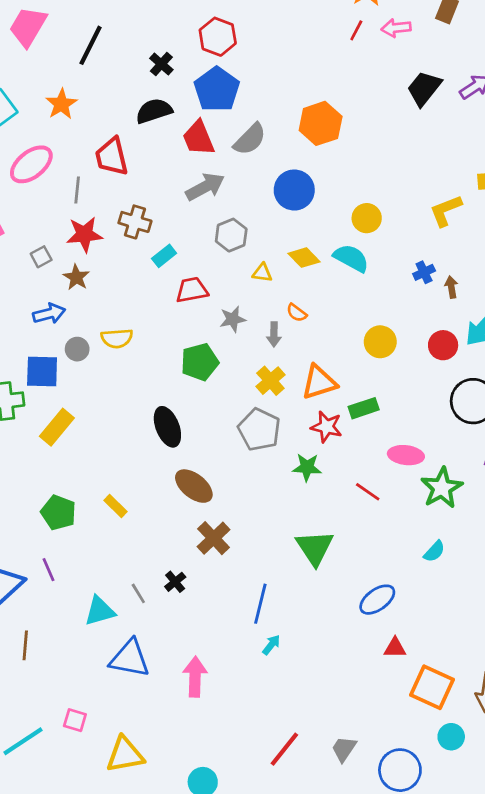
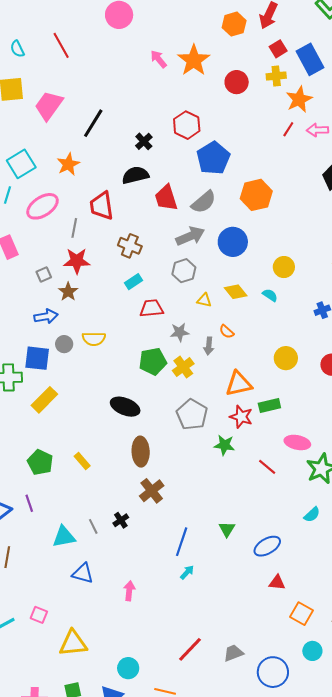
blue pentagon: (217, 89) -> (213, 158), moved
gray arrow: (205, 187) -> (190, 236), moved
brown cross: (135, 222) -> (130, 246), moved
cyan semicircle: (351, 258) -> (270, 295), size x0.6
yellow cross: (270, 381) -> (183, 367), moved
black ellipse: (167, 427) -> (125, 407), turned -52
brown ellipse: (194, 486) -> (141, 452), turned 44
green triangle: (315, 548) -> (227, 529), moved, size x0.6
blue triangle: (130, 659) -> (83, 573), size x0.7
pink arrow: (195, 677) -> (129, 591), size x0.7
orange square: (432, 687) -> (302, 614), size x0.7
gray trapezoid: (344, 749) -> (233, 653), turned 30

